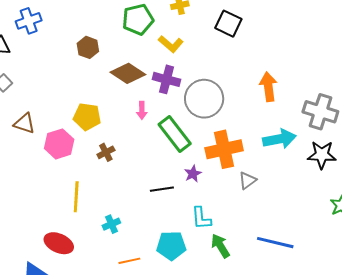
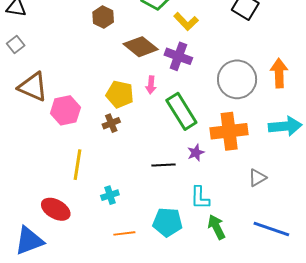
gray circle: (204, 99) -> (237, 79), moved
yellow pentagon: (87, 117) -> (120, 94), moved
brown triangle: (24, 123) -> (33, 87), size x1.4
gray triangle: (247, 181) -> (257, 178), moved

